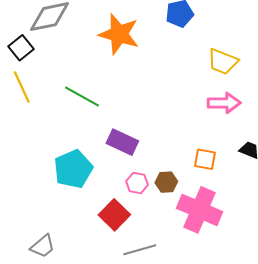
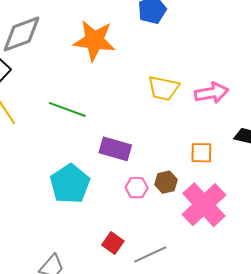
yellow trapezoid: (223, 62) -> (163, 88), moved
pink cross: (199, 210) -> (204, 205), turned 33
red square: (114, 215) -> (113, 243), moved, size x0.7

